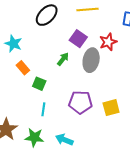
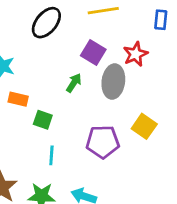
orange rectangle: (23, 68) -> (18, 99), turned -32
yellow square: (111, 108) -> (144, 126), moved, turned -36

